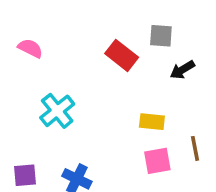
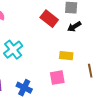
black arrow: (182, 70) -> (74, 27), moved
pink square: (157, 161) -> (57, 78), moved

